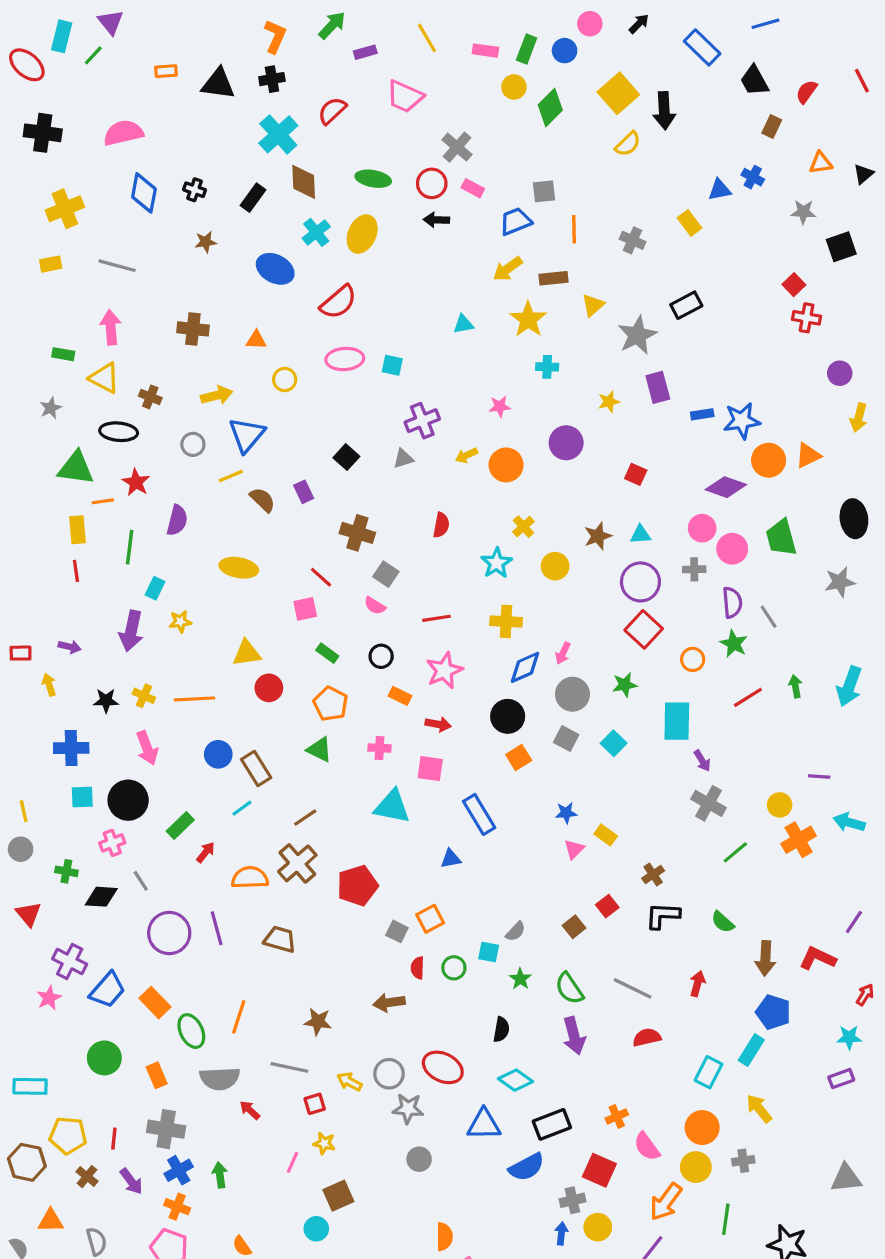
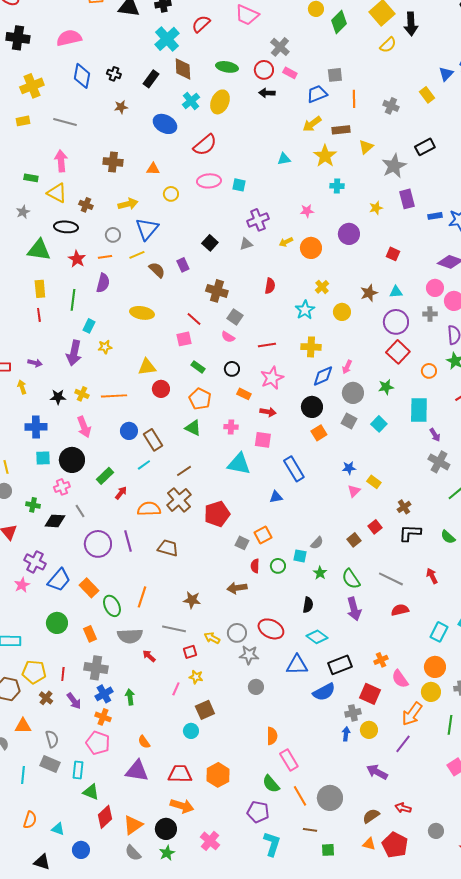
blue triangle: (720, 190) -> (446, 74), turned -35
orange line: (103, 501) -> (105, 257), moved
red arrow: (697, 984) -> (432, 576), turned -42

